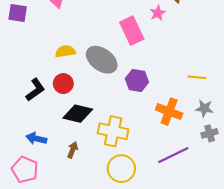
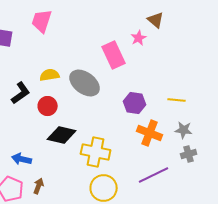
purple hexagon: (137, 80) -> (135, 103), moved
black L-shape: (35, 90) -> (21, 93), moved
brown arrow: (73, 150) -> (39, 186), moved

